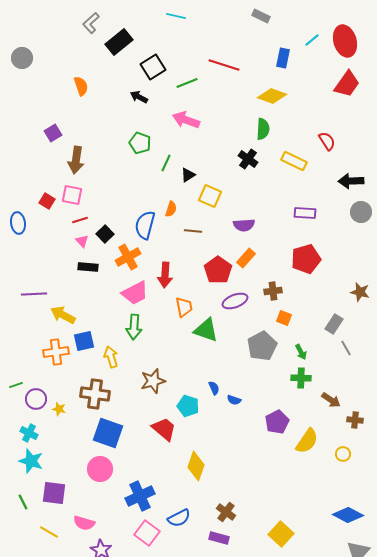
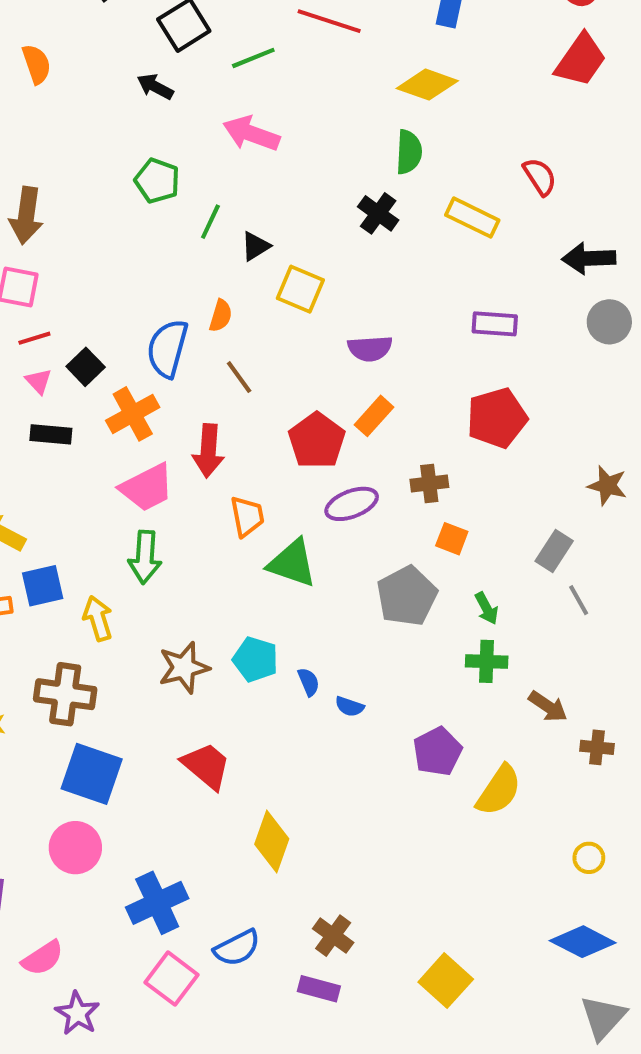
brown line: (193, 231) -> (239, 377), moved, turned 48
cyan pentagon: (188, 406) -> (255, 659), moved
yellow circle: (343, 454) -> (589, 858), moved
pink semicircle: (84, 523) -> (43, 958), turned -50

